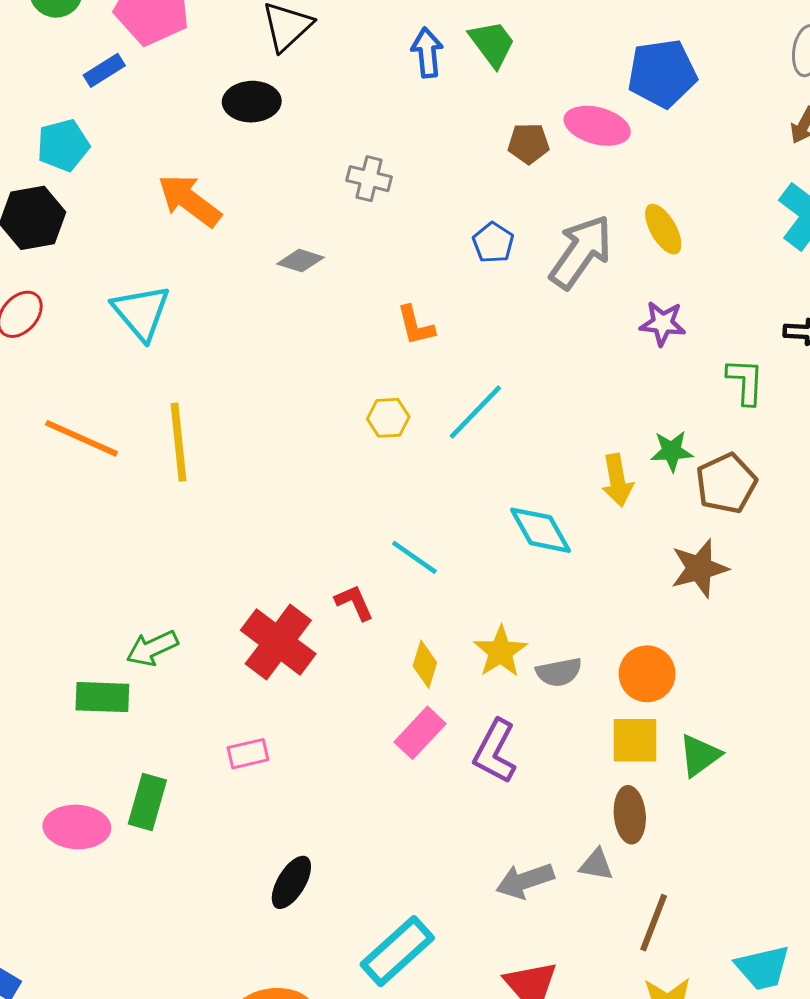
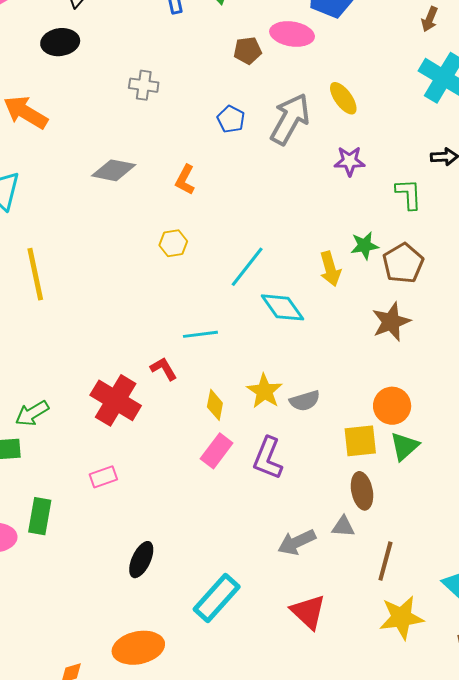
gray diamond: (300, 261) -> (114, 170), moved, size x1.4
orange L-shape: (416, 326) -> (185, 180), turned 48
cyan line: (475, 412) -> (247, 267), moved
cyan line: (414, 557) -> (200, 334), turned -36
orange circle: (647, 674) -> (392, 406), moved

